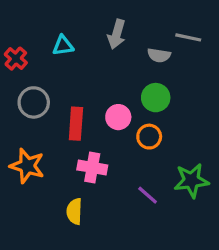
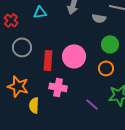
green circle: (156, 98) -> (110, 44), moved
pink circle: (118, 117) -> (74, 56), size x1.5
orange circle: (149, 137) -> (106, 68), moved
yellow semicircle: (74, 211) -> (34, 105), moved

